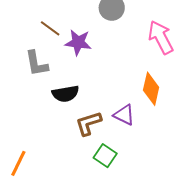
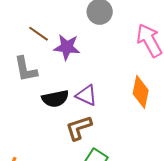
purple triangle: (124, 115) -> (86, 95), moved

